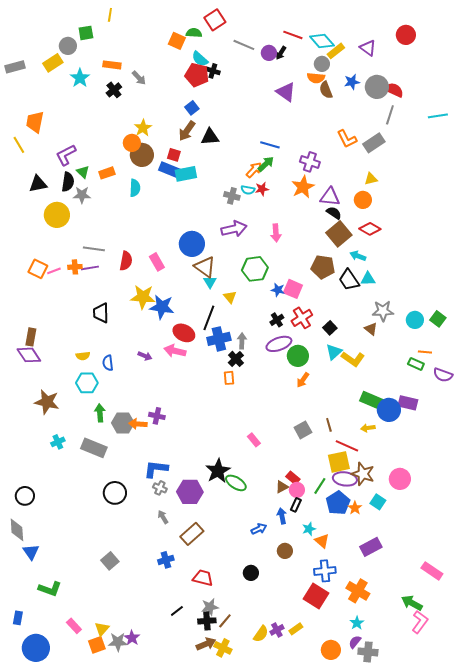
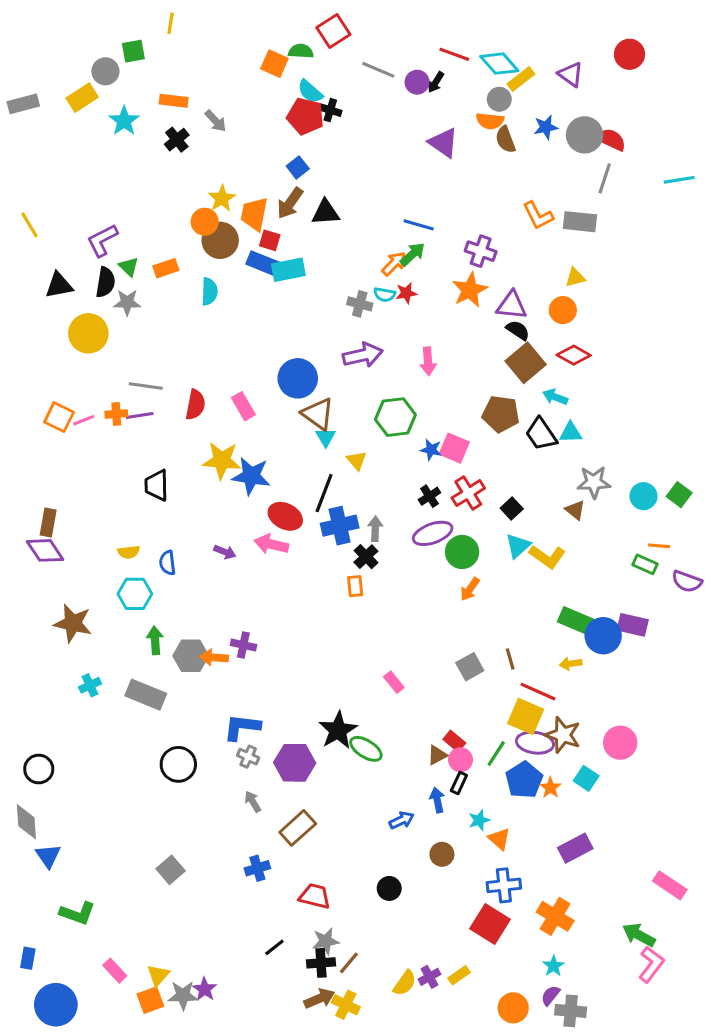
orange trapezoid: (35, 122) -> (254, 214), moved
gray rectangle: (374, 143) -> (580, 222), turned 40
yellow square: (339, 462) -> (526, 716), turned 35

